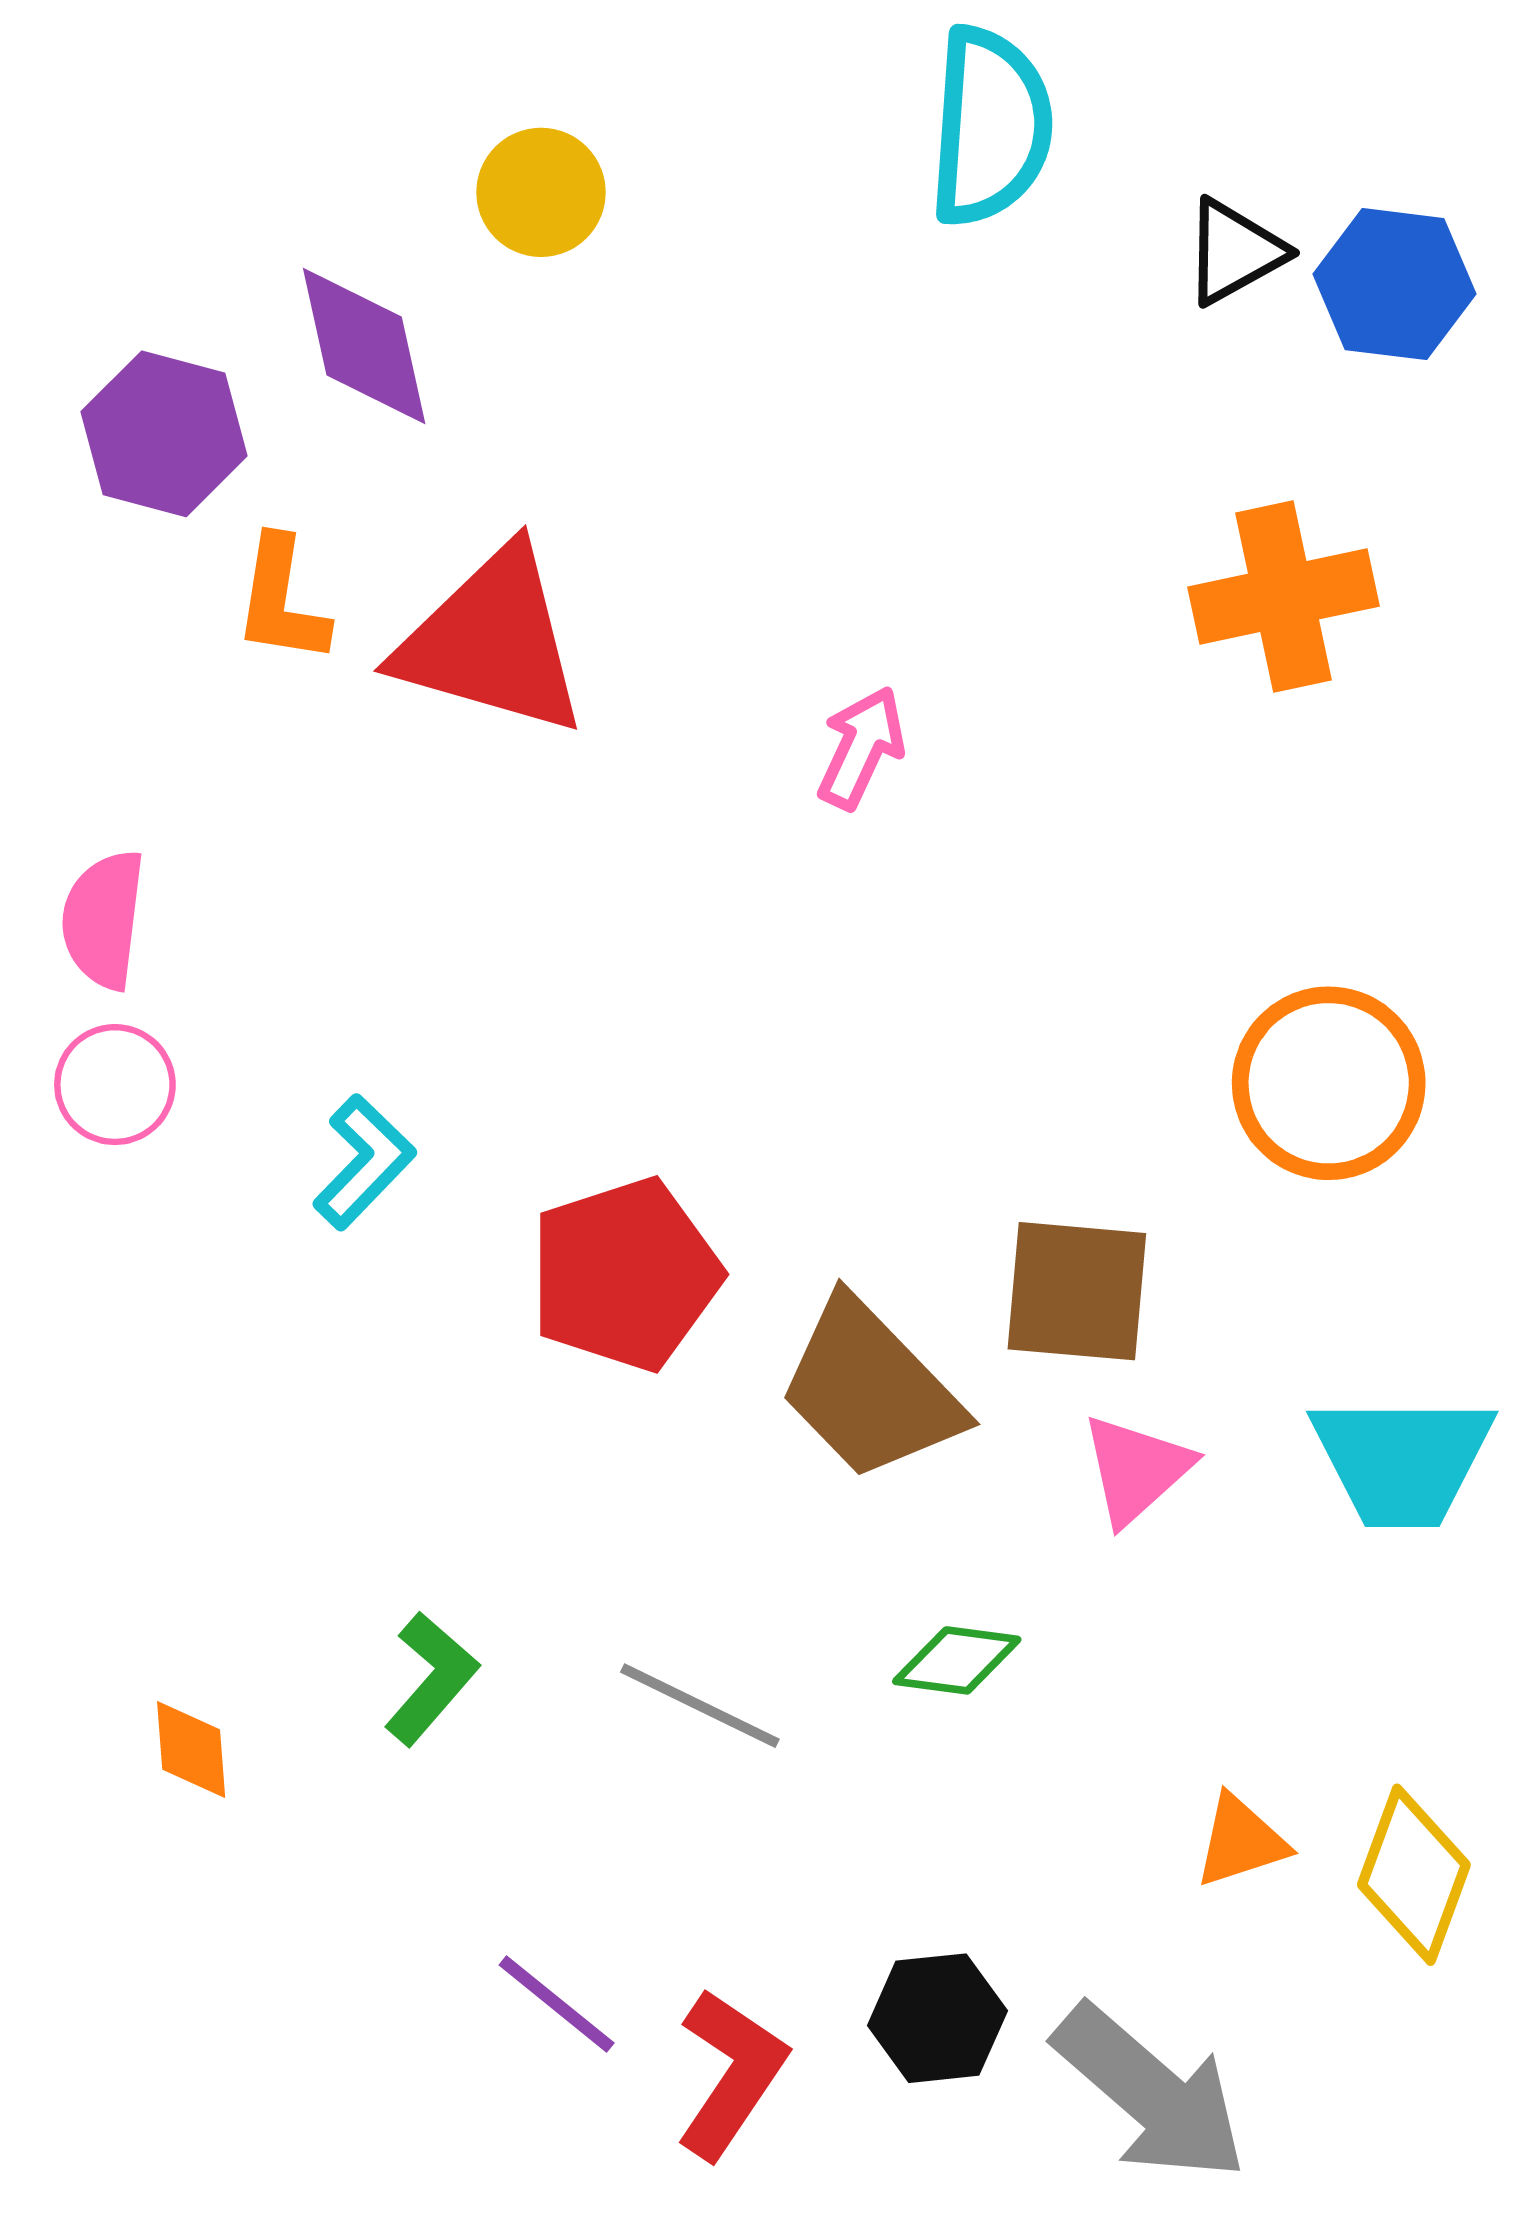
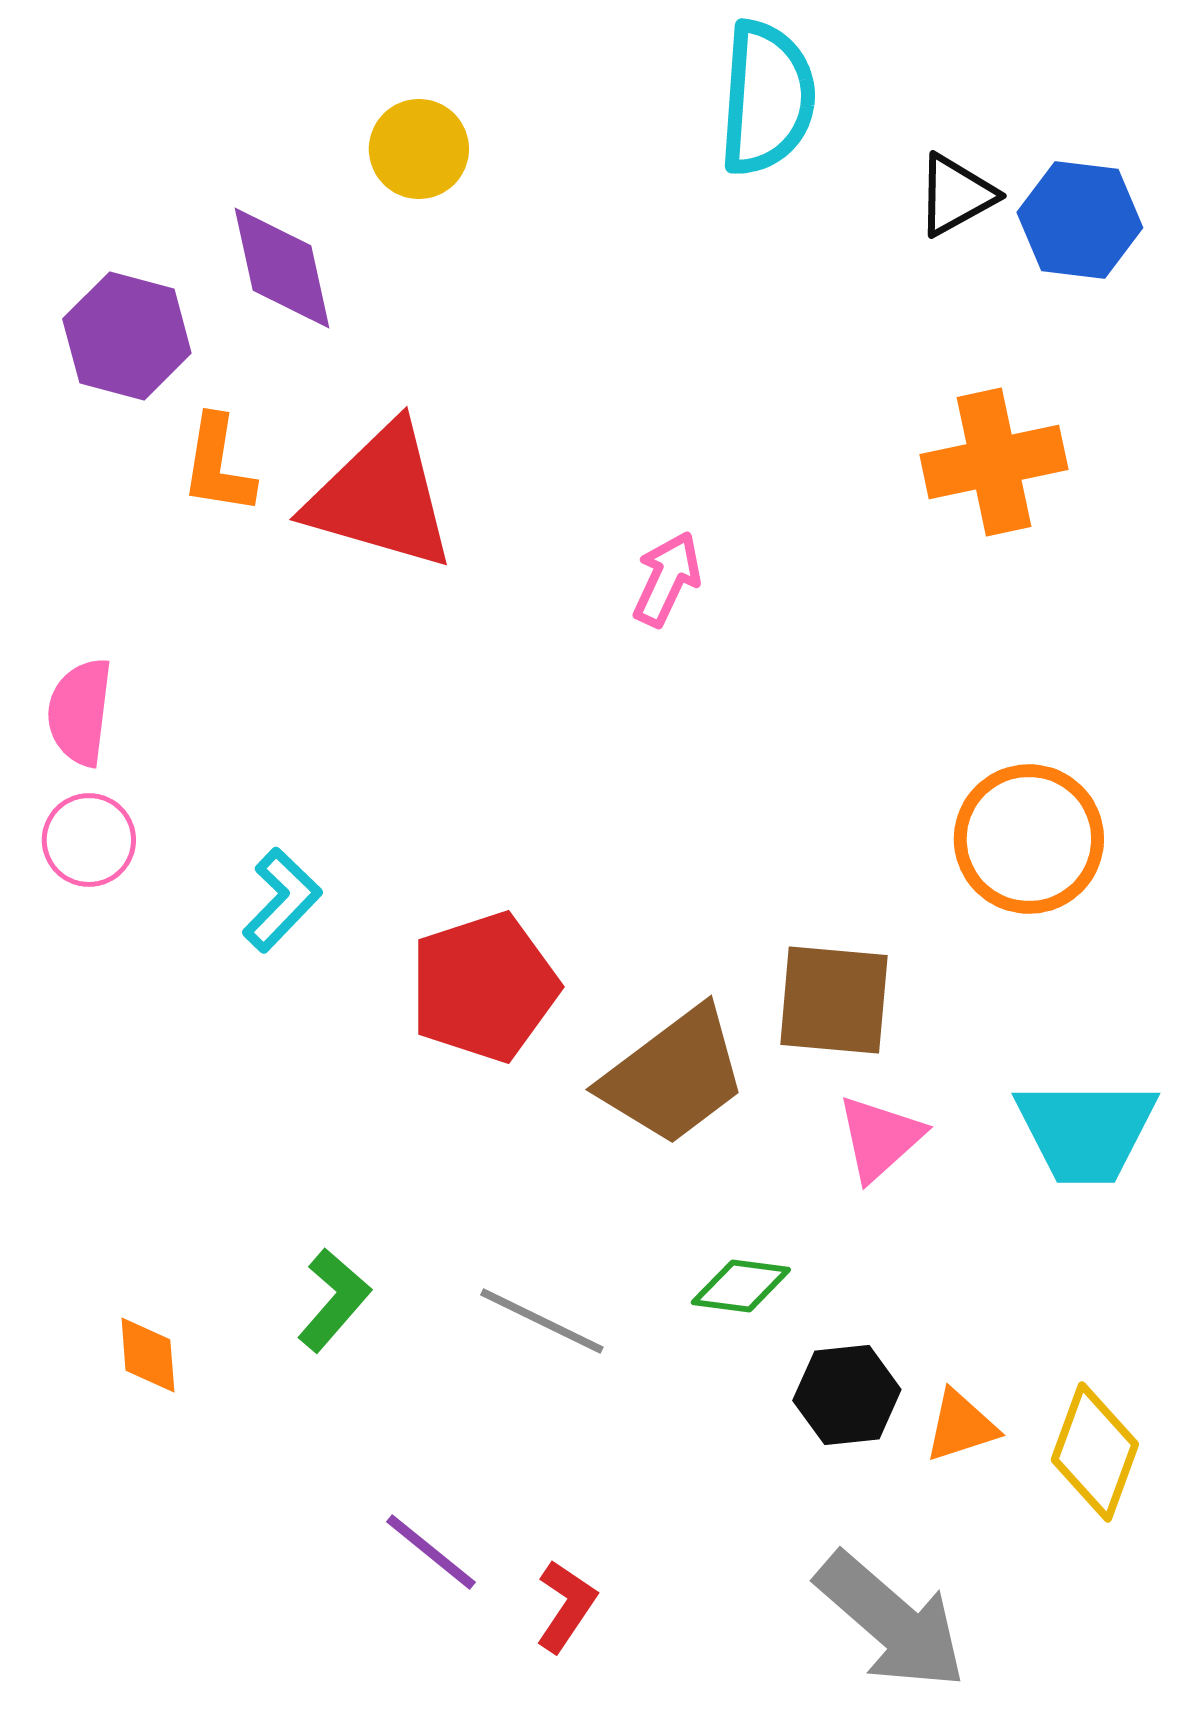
brown trapezoid: (870, 1389) -> (674, 1076), turned -83
black hexagon: (937, 2018) -> (847, 1395), moved
red L-shape: (731, 2074) -> (566, 1606), size x0.7

